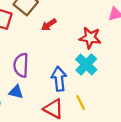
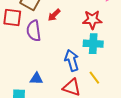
purple semicircle: (21, 65) -> (34, 31), moved
cyan cross: (86, 65) -> (93, 44), turned -30

